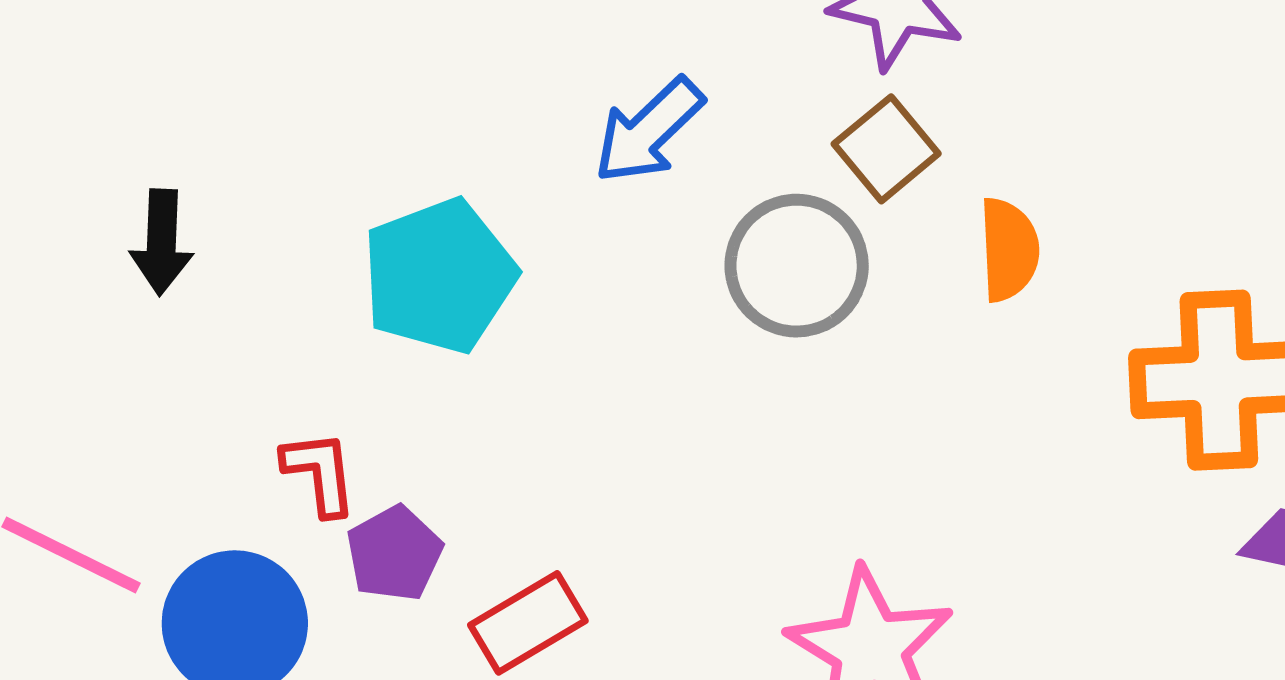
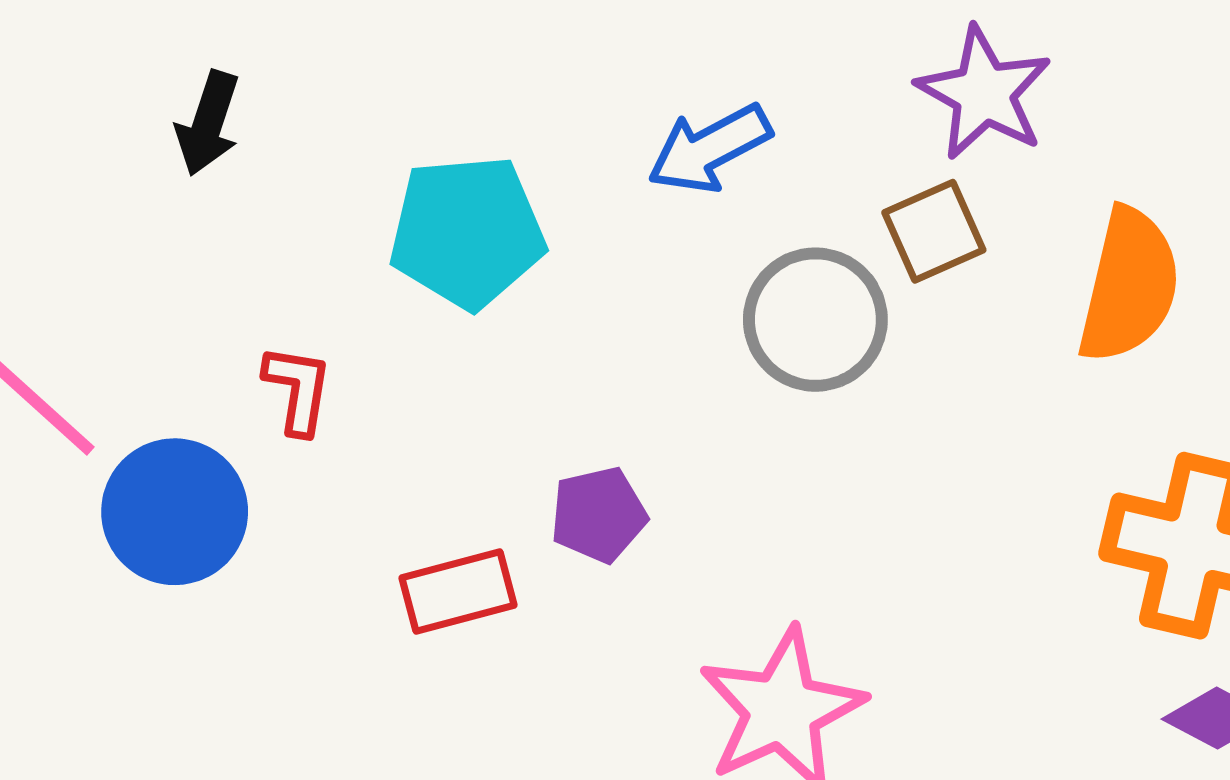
orange semicircle: (1009, 250) -> (1129, 285), moved, size x1.5
purple pentagon: (394, 553) -> (599, 515), moved

